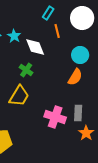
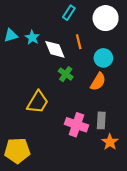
orange line: (57, 31) -> (79, 42), moved
green cross: (26, 70) -> (66, 74), moved

